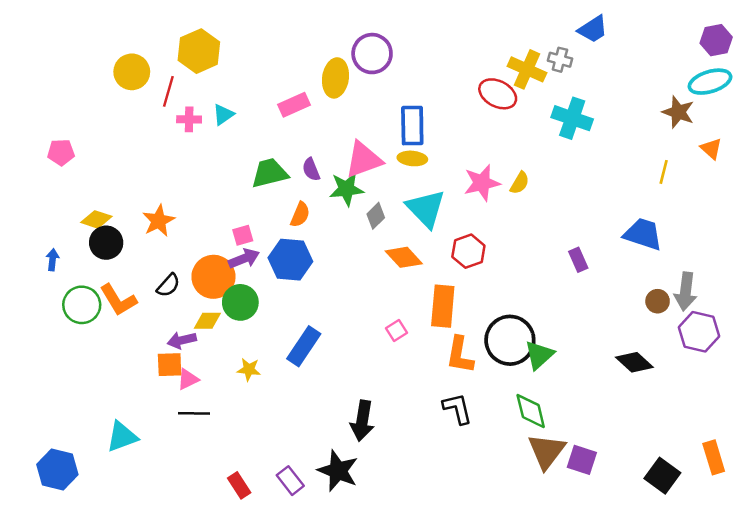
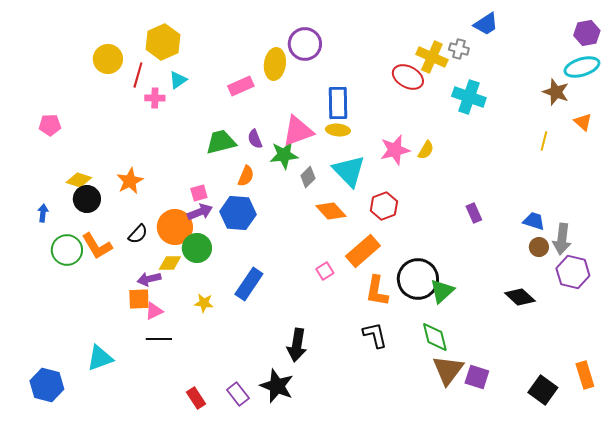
cyan triangle: (223, 115) -> (178, 80), moved
blue trapezoid: (643, 234) -> (534, 221), moved, size x0.7
orange rectangle: (443, 306) -> (363, 251), turned 44

